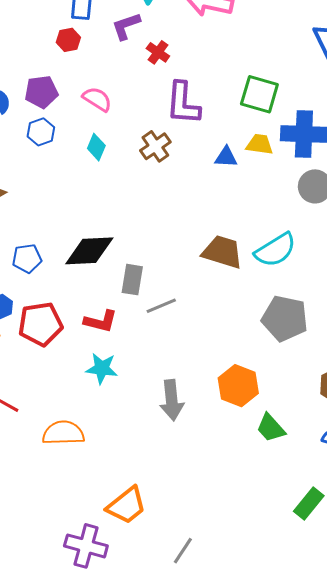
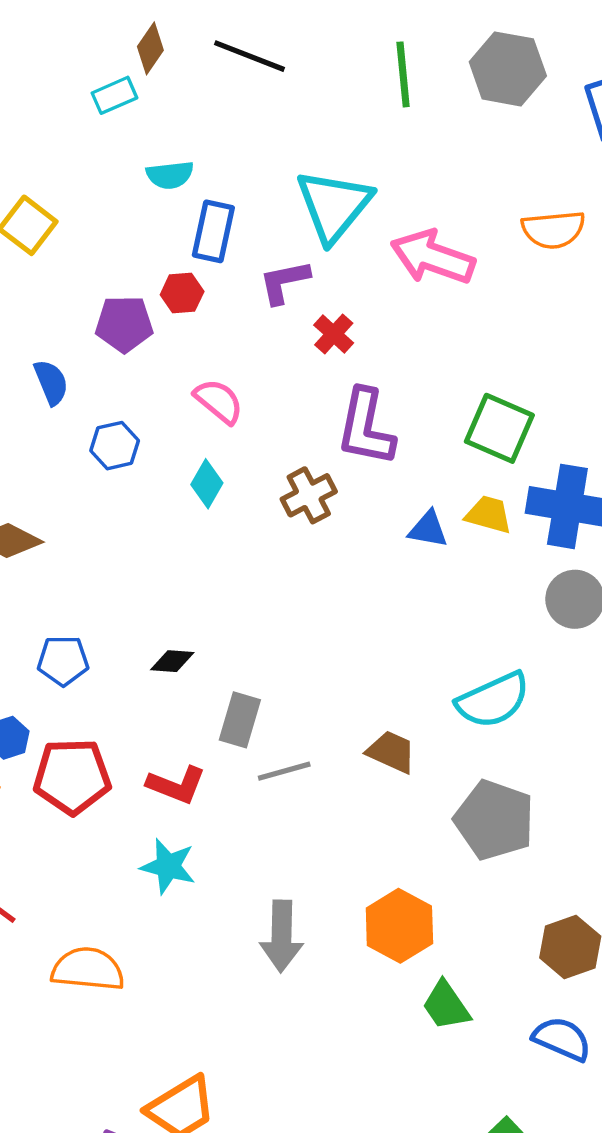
purple pentagon: (41, 92) -> (124, 324), moved
black diamond: (89, 251) -> (172, 661), size x0.5
brown trapezoid: (222, 252) -> (391, 752), moved, size x0.7

